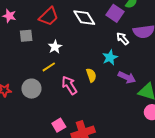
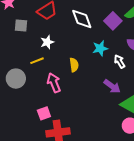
white arrow: (122, 39) -> (120, 62), moved
cyan star: (110, 57) -> (100, 48), moved
yellow semicircle: (91, 75) -> (74, 65), moved
pink square: (59, 125) -> (44, 113), moved

